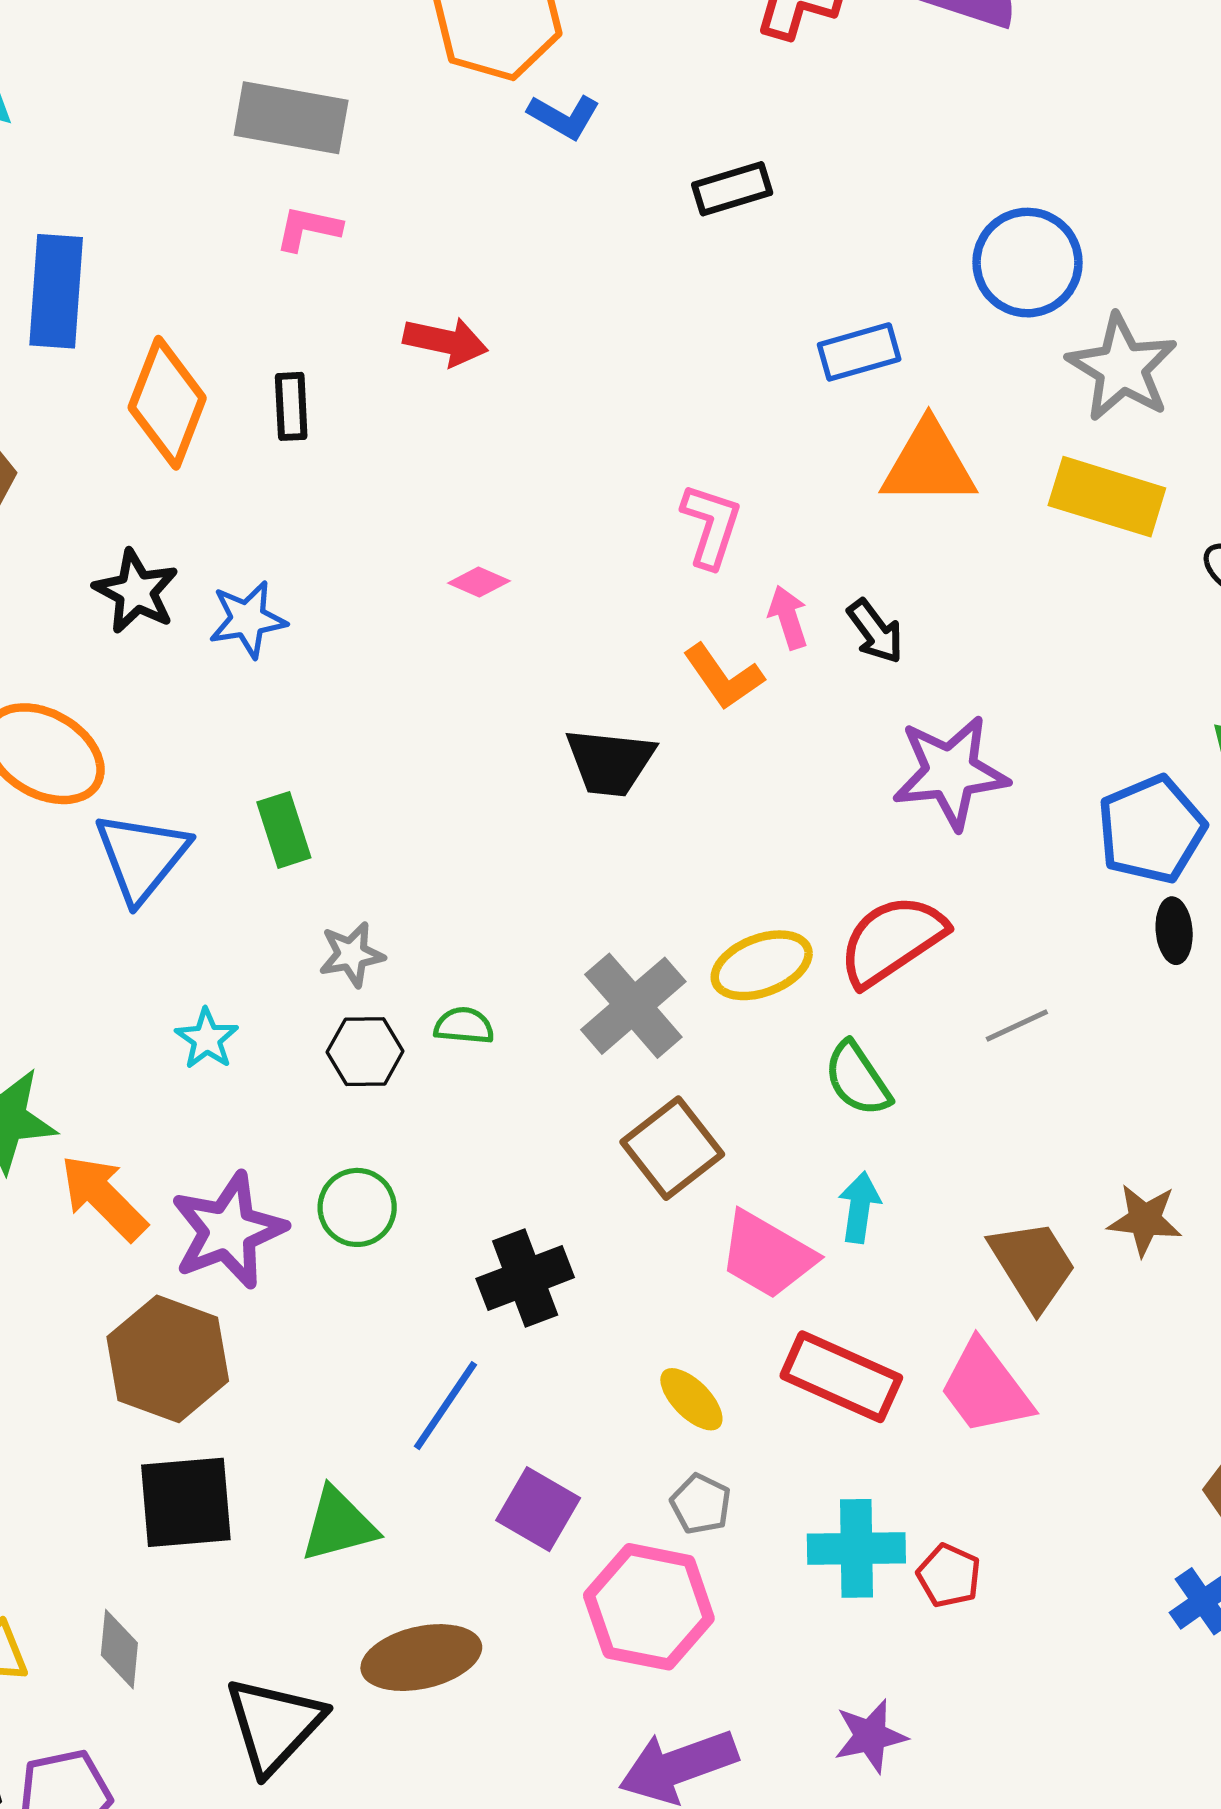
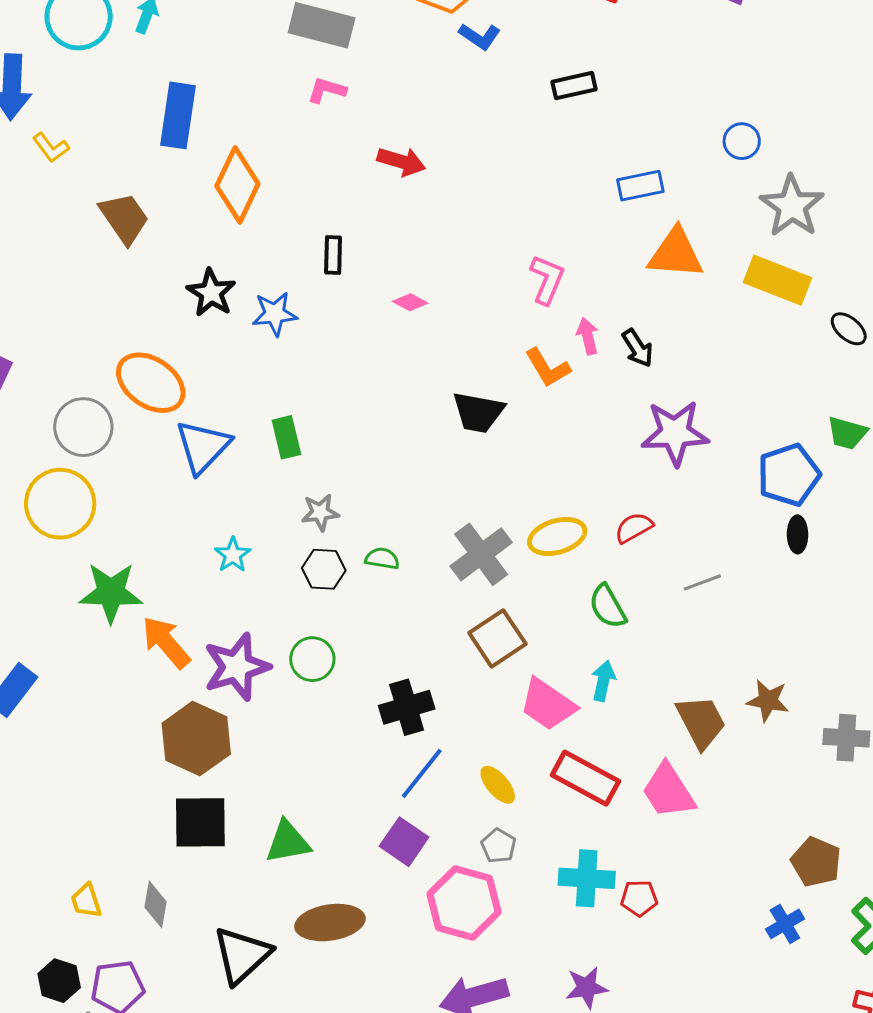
blue circle: (1027, 263) -> (742, 141), size x0.6
black rectangle: (291, 406) -> (333, 255), moved
red semicircle: (892, 940) -> (634, 528), size x0.6
blue line: (445, 1406) -> (422, 773), moved
red pentagon: (949, 1576) -> (639, 898), turned -30

